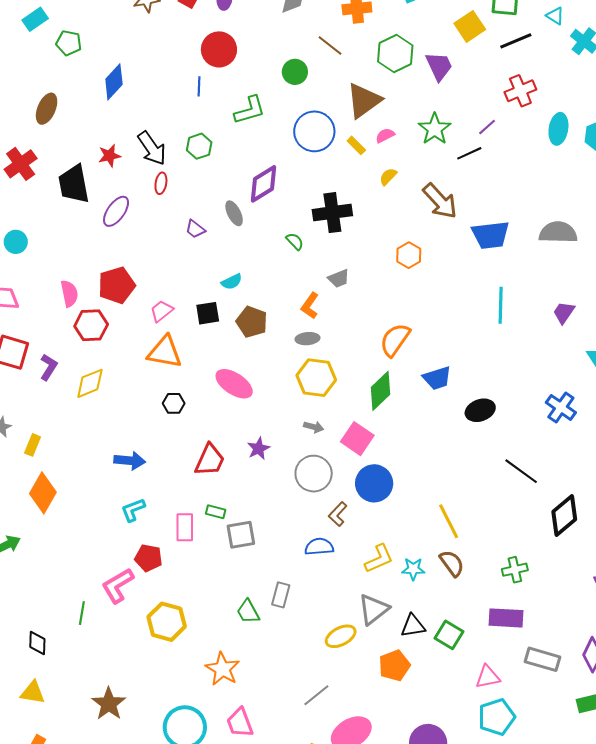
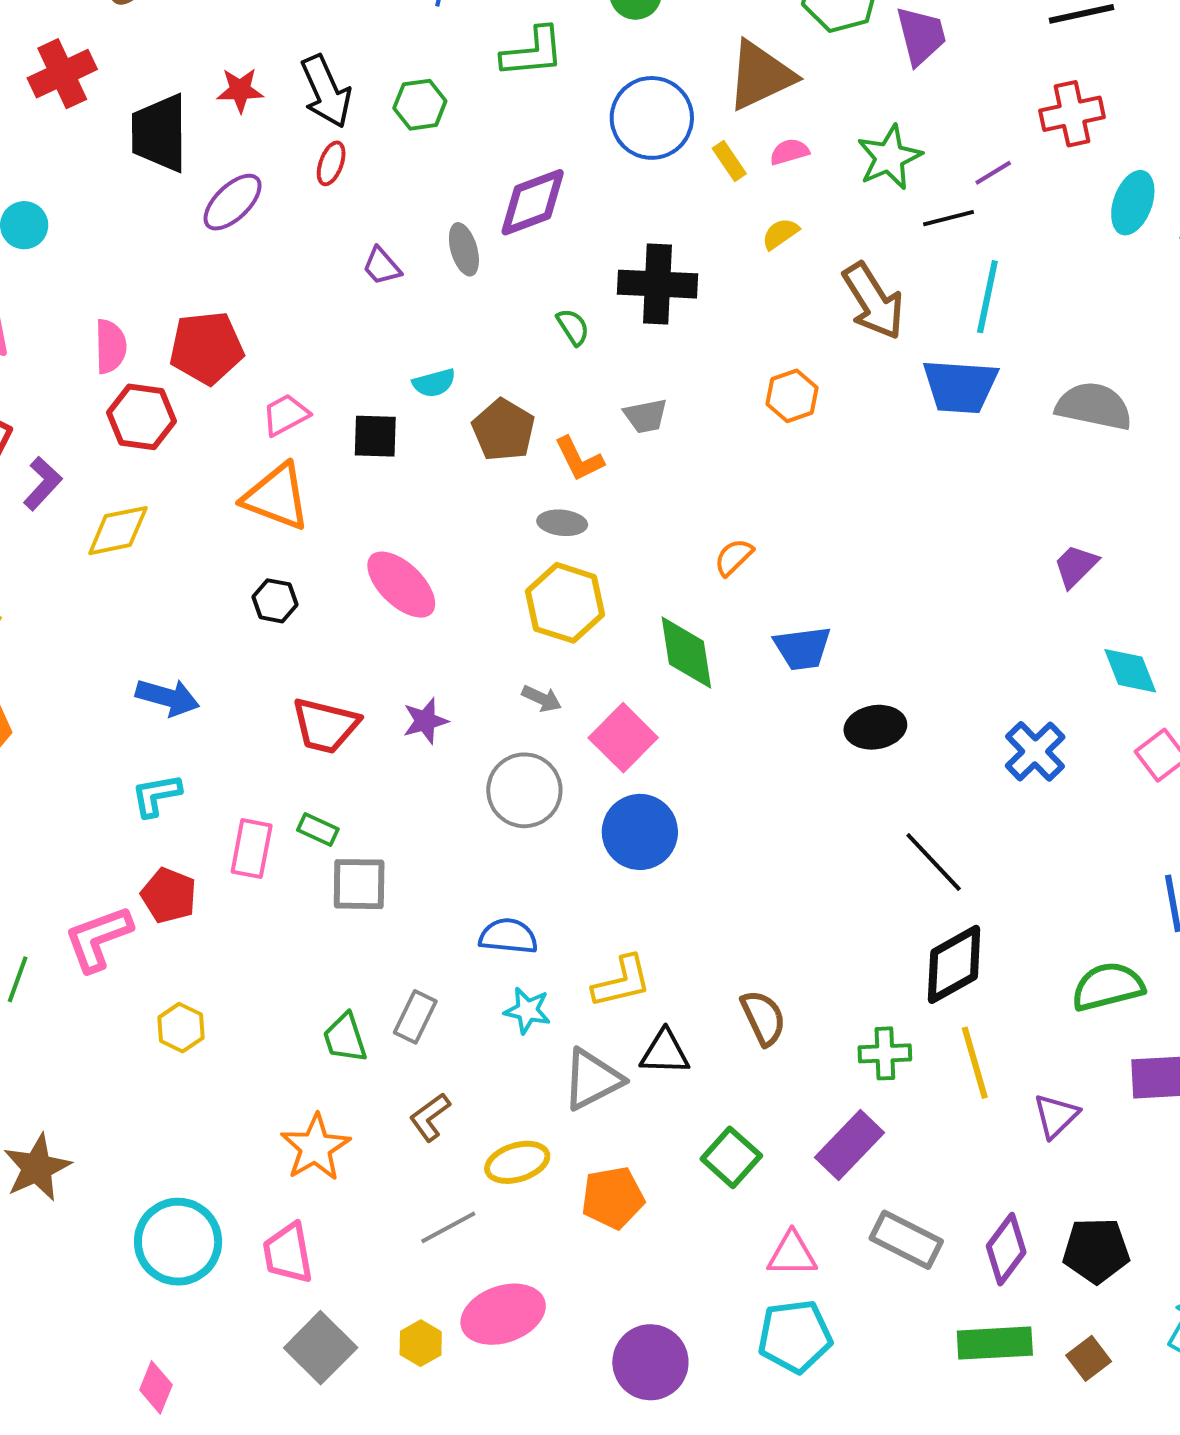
cyan line: (501, 305) -> (987, 297), moved
orange L-shape: (310, 306) -> (579, 459), turned -72
brown pentagon: (252, 322) -> (503, 430), moved
orange semicircle: (395, 340) -> (734, 557), size x0.6
green diamond: (380, 391) -> (686, 653), turned -66
red trapezoid: (210, 460) -> (325, 726), turned 69
brown L-shape: (338, 514) -> (430, 1117), moved
black diamond: (564, 515) -> (954, 964), moved
yellow line: (449, 521) -> (975, 1063), moved
cyan star: (413, 569) -> (527, 1010), moved
purple rectangle: (506, 618) -> (850, 1145), turned -60
yellow hexagon: (167, 622) -> (181, 1028), size x0.6
black triangle: (413, 626) -> (665, 1052), moved
yellow ellipse: (341, 636) -> (517, 1162), moved
orange star: (222, 669) -> (315, 1148), moved

